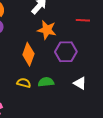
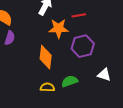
red line: (83, 20) -> (79, 15), moved

